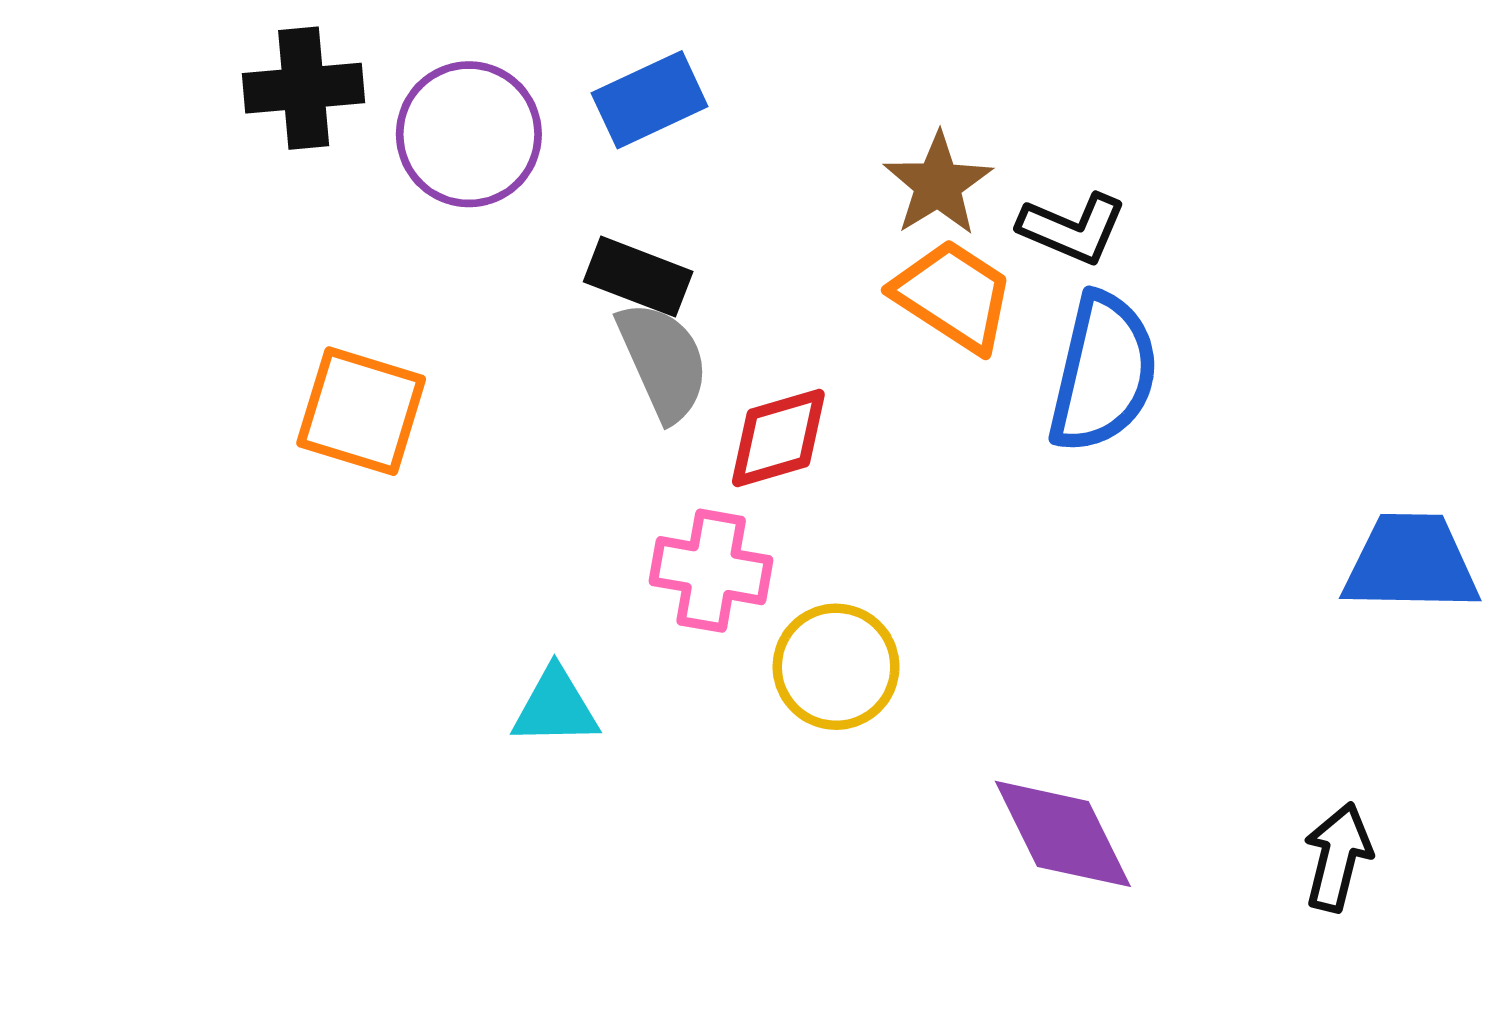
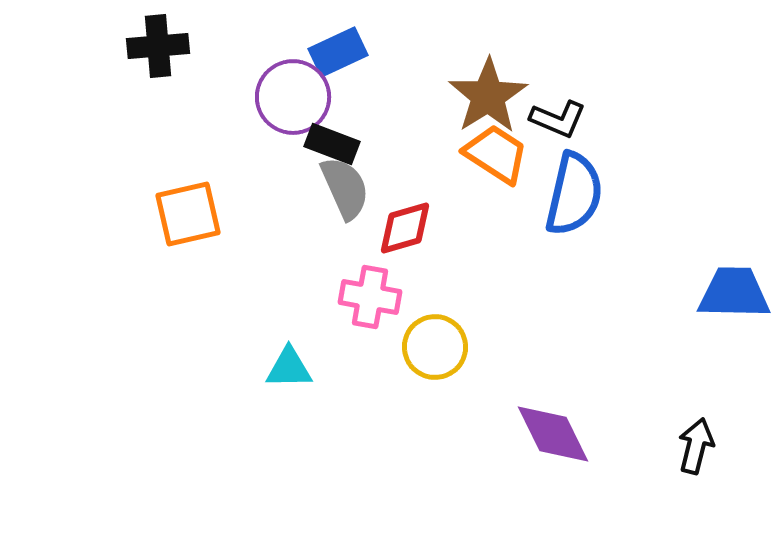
purple circle: (469, 134) -> (293, 97), moved
brown star: (938, 184) -> (488, 96), size x1.4
orange square: (361, 411) -> (188, 214), turned -30

